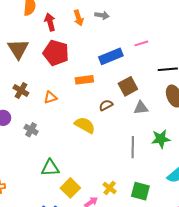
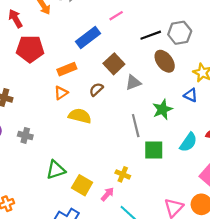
orange triangle: (50, 98) -> (61, 93), moved
green square: (140, 191) -> (154, 150), moved

